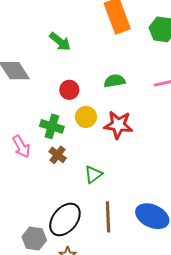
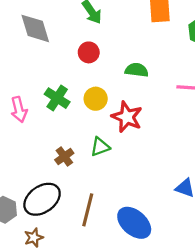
red circle: (69, 90) -> (89, 52), moved
brown cross: (58, 155) -> (64, 157), moved
green triangle: (93, 174) -> (100, 147), moved

